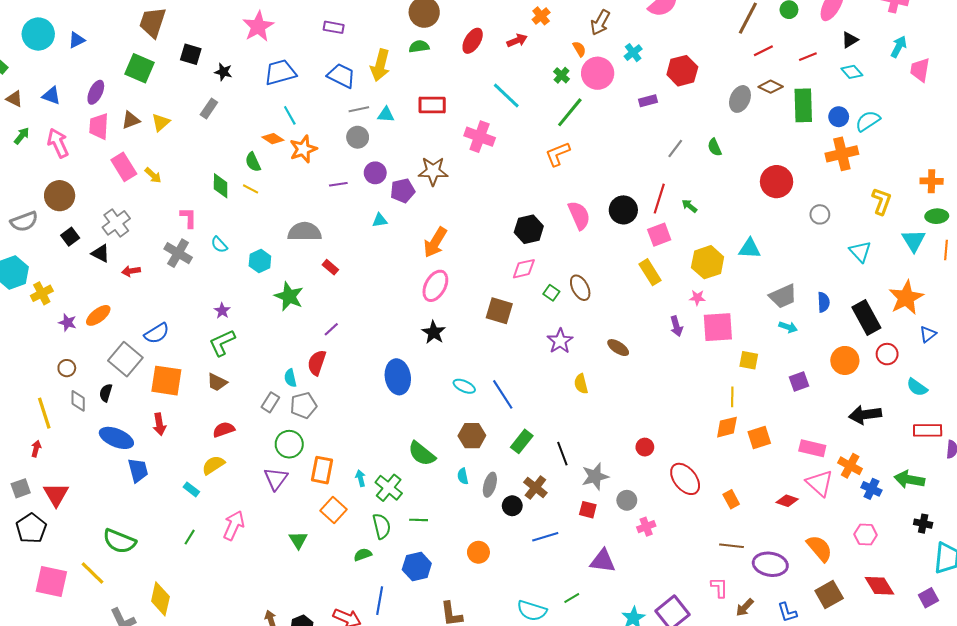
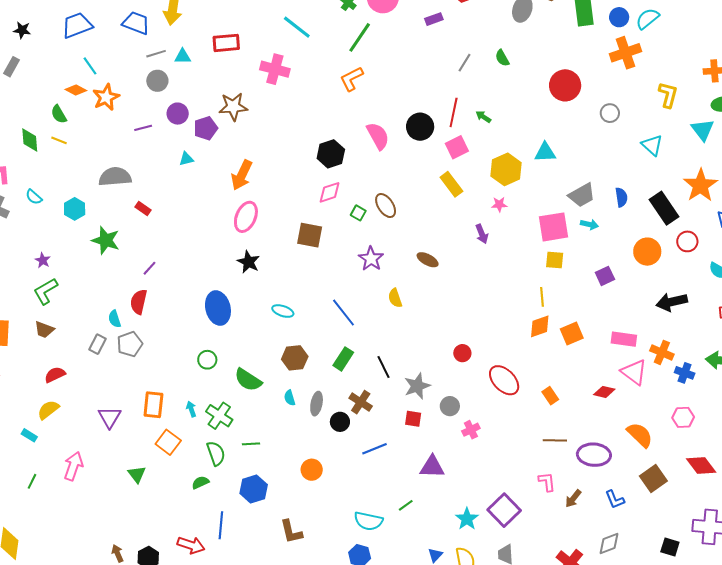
pink square: (718, 327) -> (553, 227), moved
blue line: (503, 394) -> (343, 313), moved
green circle: (289, 444) -> (207, 360), moved, size x0.7

